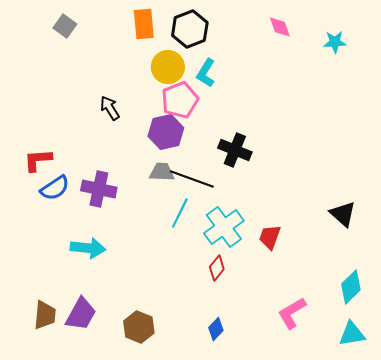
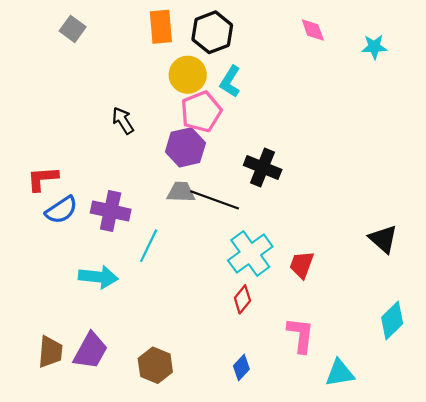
cyan line: (180, 213) -> (149, 246), moved
pink L-shape: (292, 313) -> (301, 335), moved, turned 128
cyan triangle: (352, 334) -> (340, 373), moved

